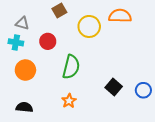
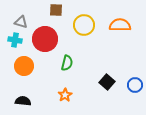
brown square: (59, 11) -> (56, 10), turned 32
orange semicircle: (120, 16) -> (120, 25), moved
red circle: (48, 41) -> (45, 39), size x1.6
green semicircle: (71, 67) -> (67, 63), size x0.7

